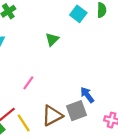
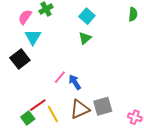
cyan square: (78, 14) -> (87, 16), moved
blue arrow: (87, 95) -> (75, 82), moved

